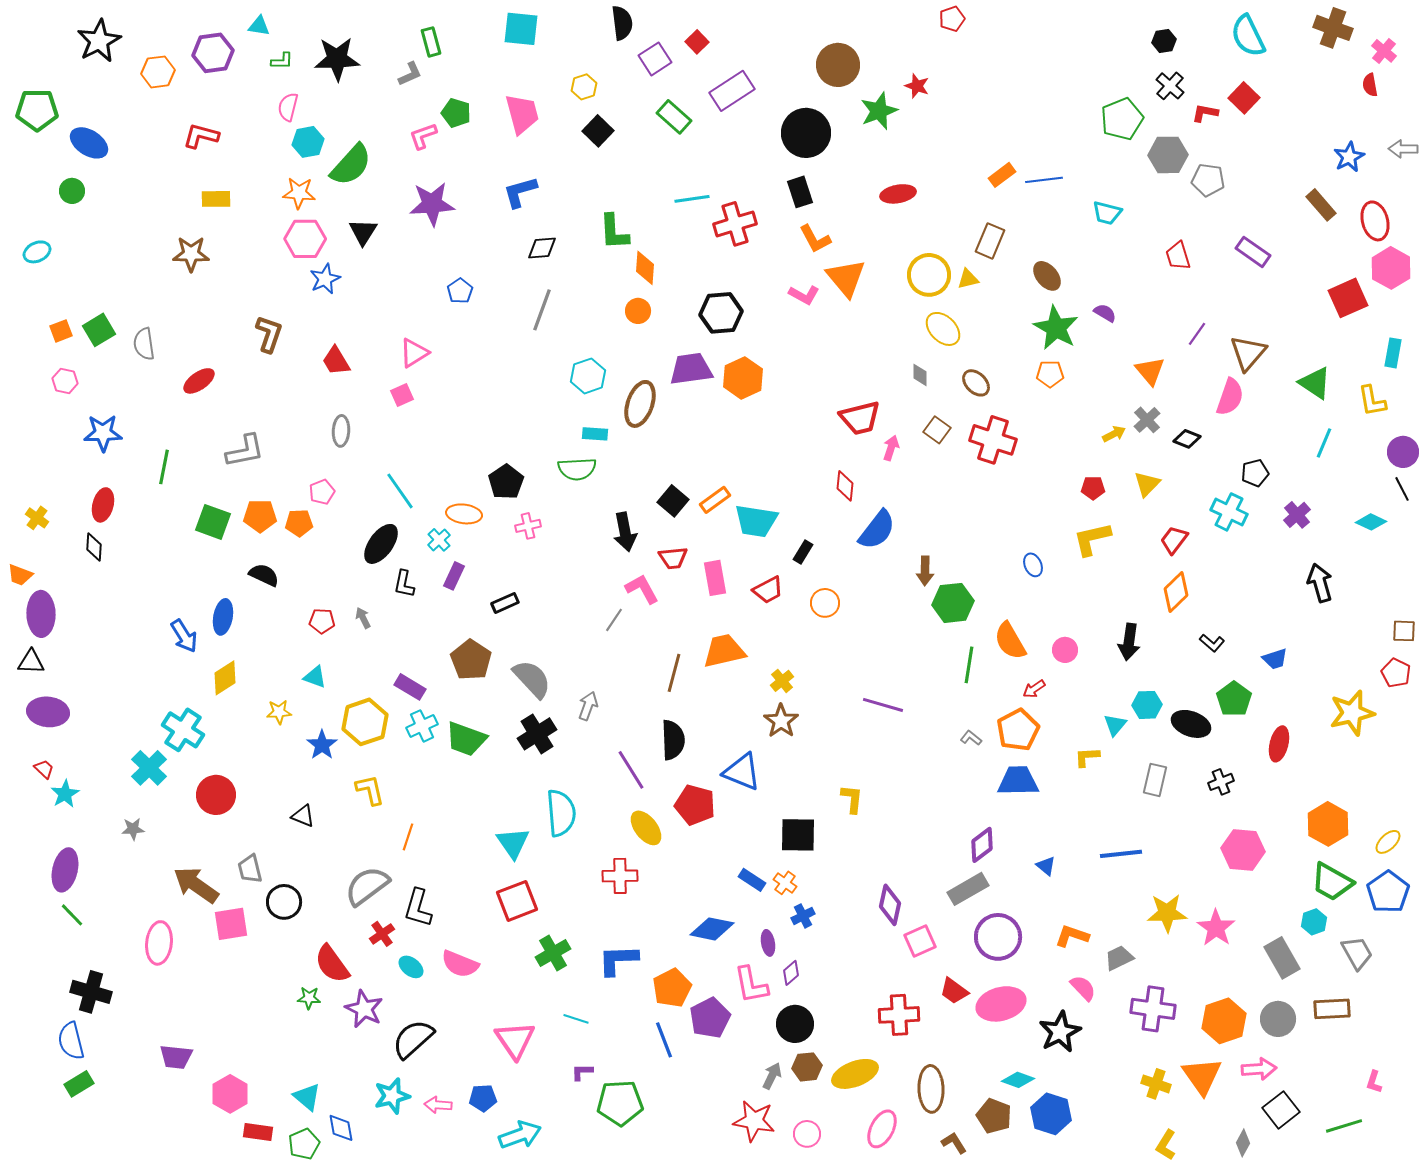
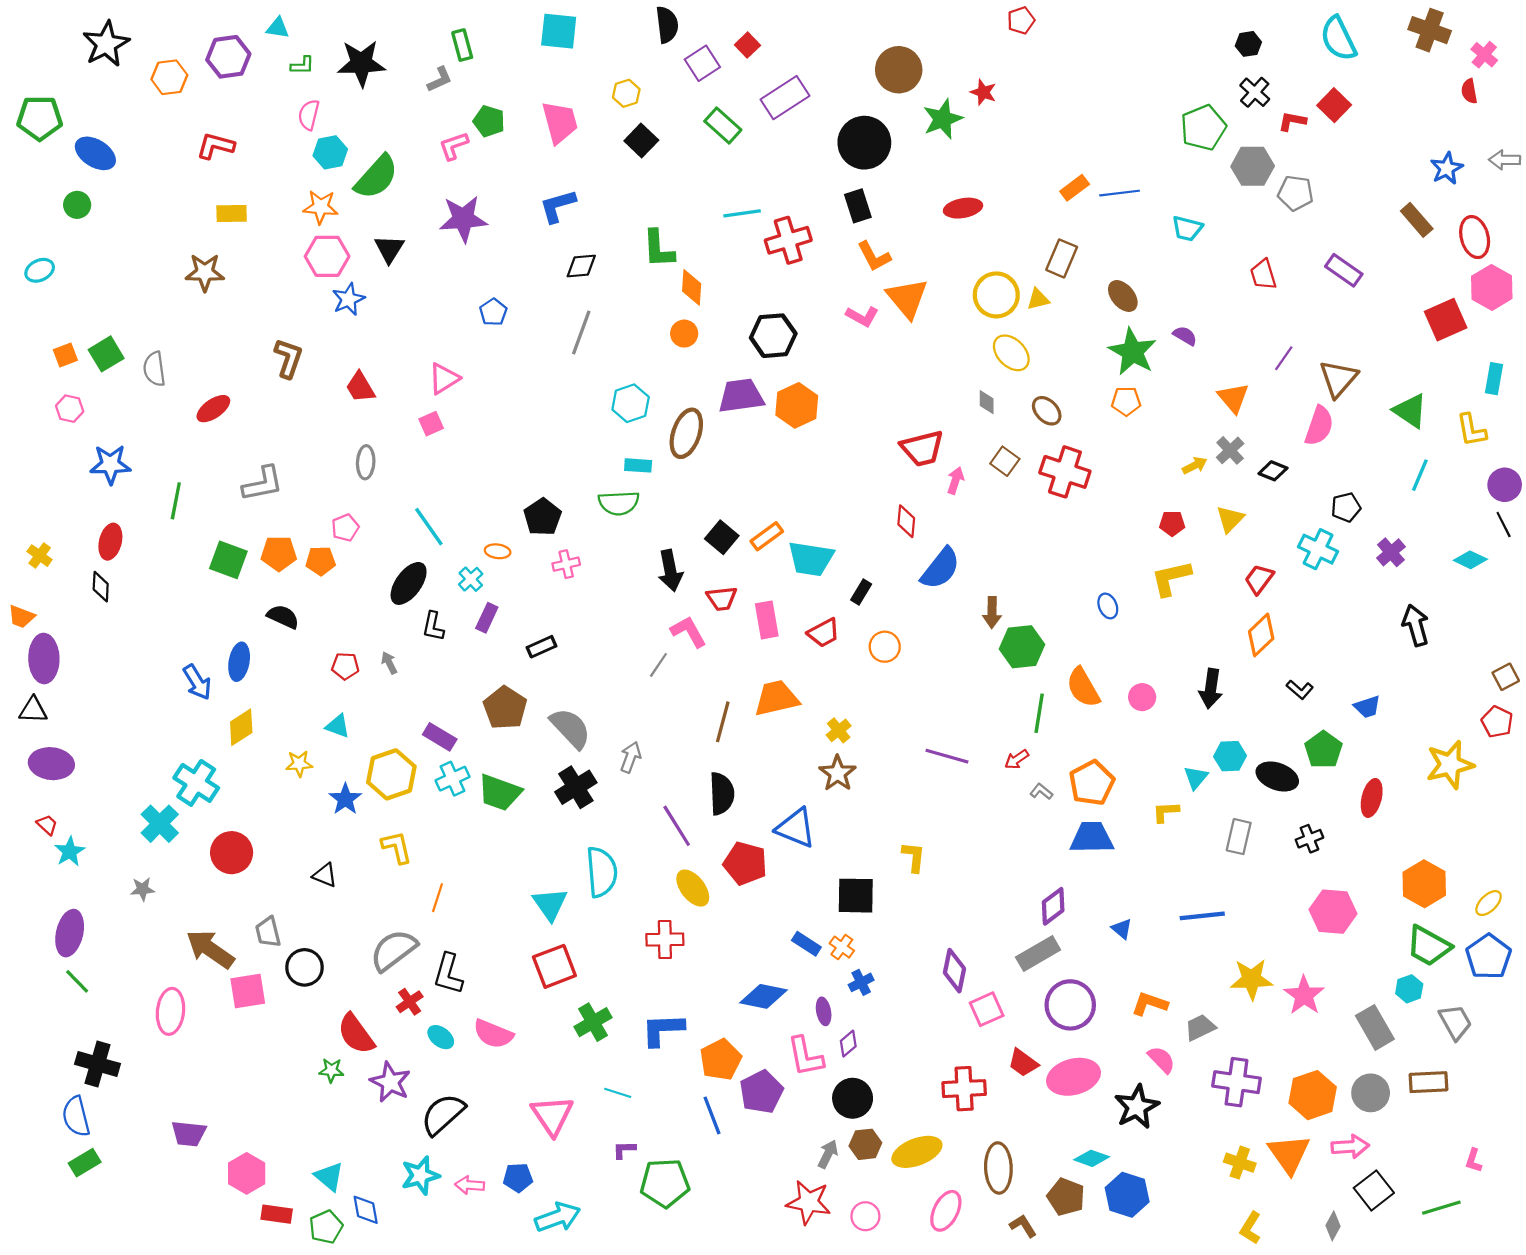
orange ellipse: (464, 514) -> (498, 551), size x0.7
brown square: (1404, 631) -> (1506, 677), turned -30
red arrow: (1034, 689) -> (1017, 759), moved

